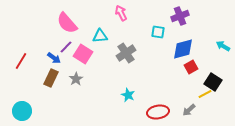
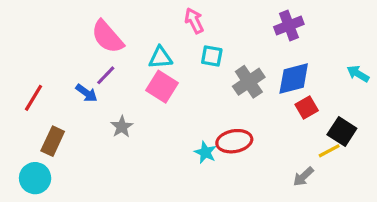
cyan square: (158, 32) -> (212, 56), moved
gray cross: (126, 53) -> (249, 82), moved
pink square: (83, 54) -> (162, 87), moved
brown rectangle: (51, 78) -> (53, 141), moved
red ellipse: (158, 112) -> (234, 141), moved

